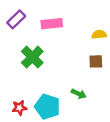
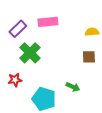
purple rectangle: (16, 19) -> (18, 29), moved
red star: (19, 108) -> (15, 80), moved

